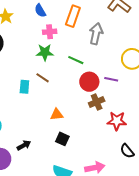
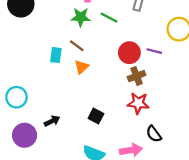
green line: (76, 60) -> (109, 18), moved
orange triangle: (57, 114) -> (81, 67), moved, turned -40
red star: (117, 121) -> (138, 103), moved
black semicircle: (127, 151) -> (154, 134), moved

